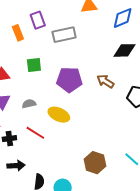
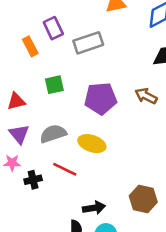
gray semicircle: (29, 104) -> (53, 134), size x1.5
black arrow: (16, 166) -> (94, 208), moved

